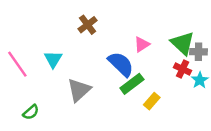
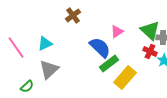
cyan triangle: (53, 59) -> (45, 43), turned 35
gray triangle: (79, 90) -> (49, 69), moved
yellow rectangle: (152, 101) -> (125, 77), size x1.6

